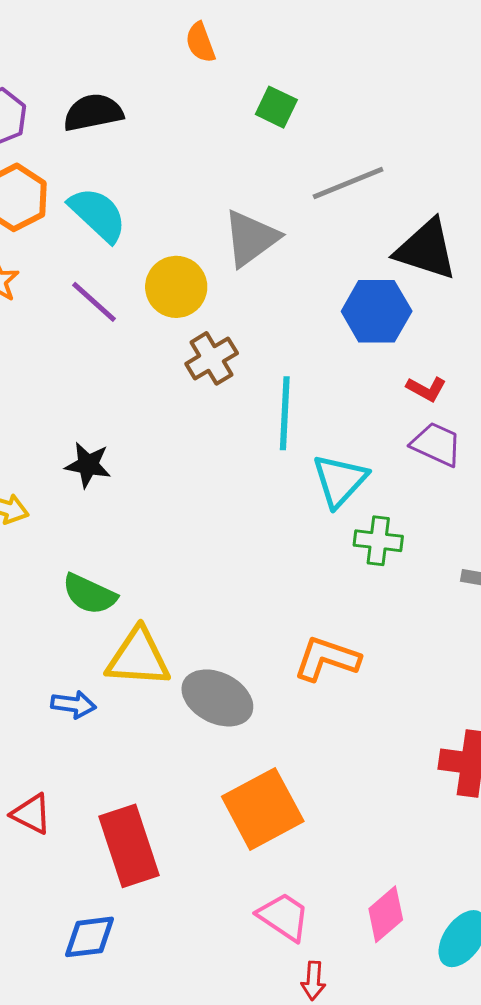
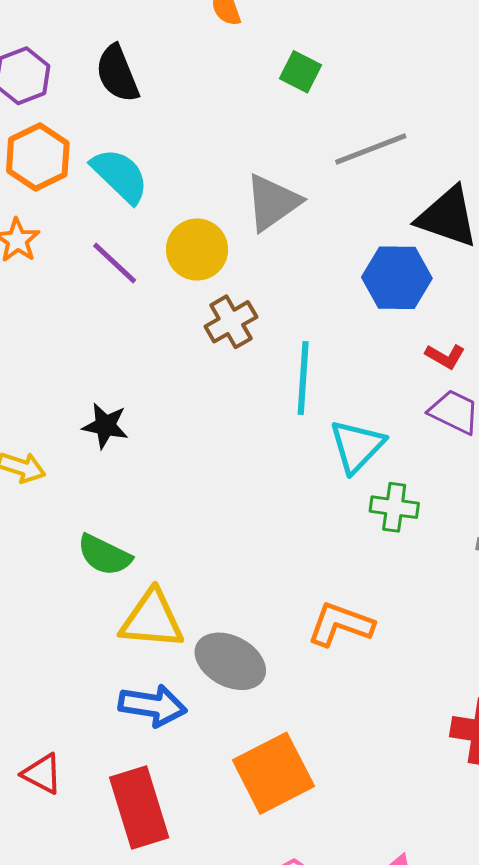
black semicircle: (93, 112) -> (117, 74), turned -102
blue arrow: (73, 705) -> (153, 706), moved, size x1.5

